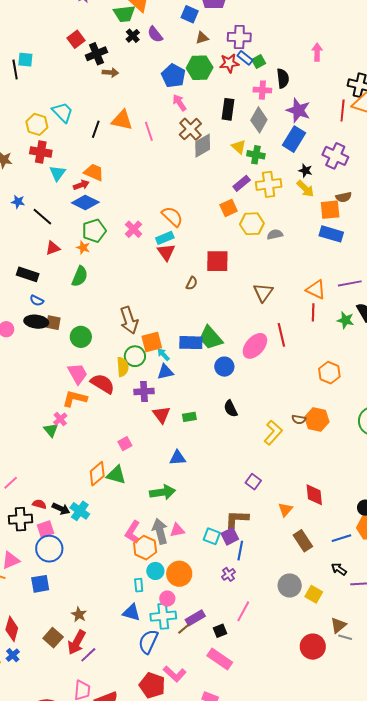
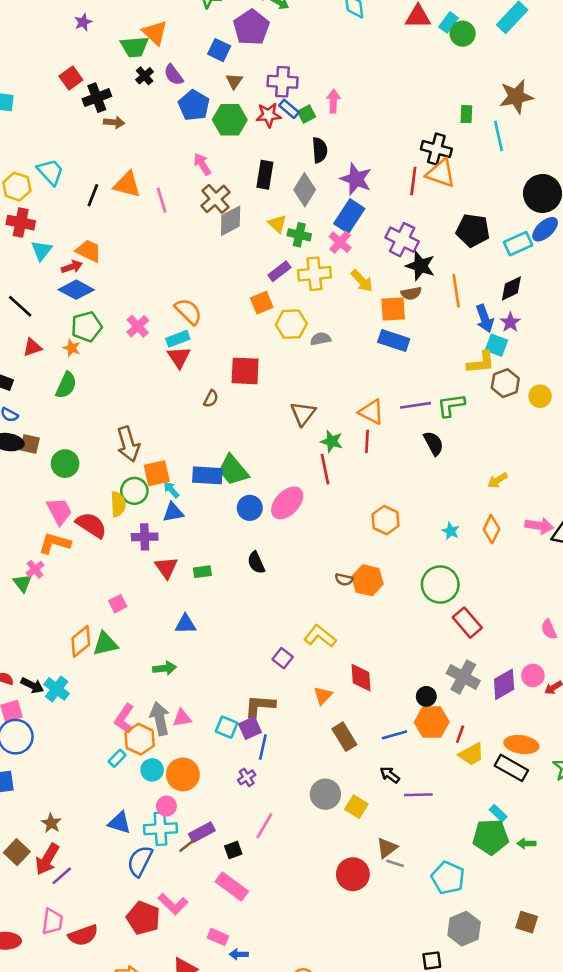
brown triangle: (202, 38) -> (234, 81), turned -40
pink arrow: (317, 52) -> (333, 101), moved
blue pentagon: (173, 76) -> (194, 105), moved
black semicircle: (283, 78) -> (320, 150), moved
pink cross: (262, 90) -> (340, 242), moved, turned 36
black star: (305, 171) -> (420, 266), moved, size x1.6
green star: (345, 320) -> (332, 441), moved
pink ellipse: (255, 346) -> (287, 503), moved
yellow L-shape: (273, 433) -> (320, 636), moved, turned -95
green triangle: (116, 475) -> (105, 644), turned -30
green arrow: (162, 492) -> (165, 668), size x0.7
cyan rectangle: (139, 585) -> (117, 758), moved, turned 48

